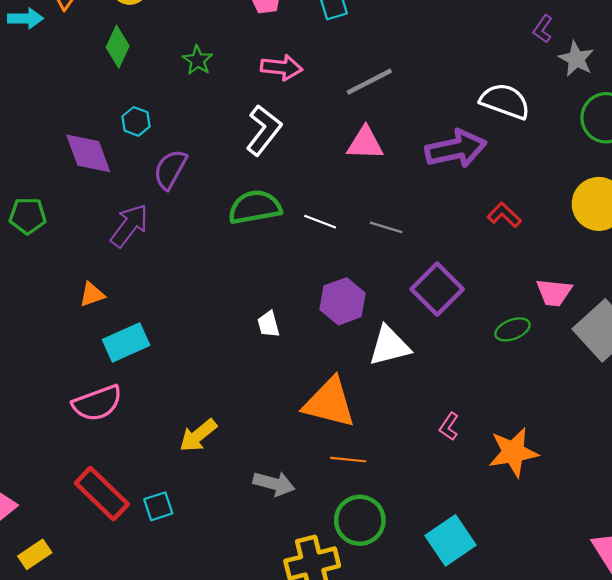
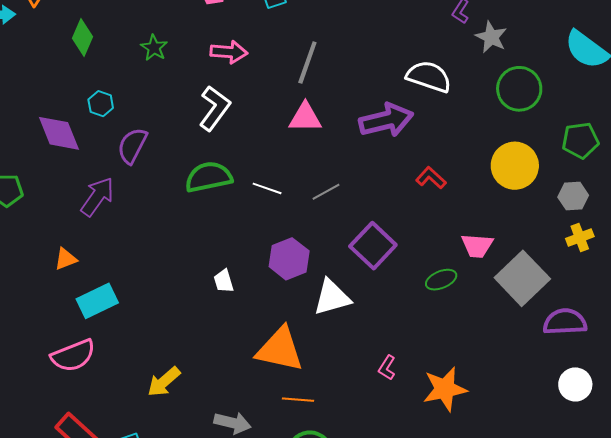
gray line: (369, 82) -> (307, 63), turned -42
gray line: (386, 227) -> (326, 192), turned -44

